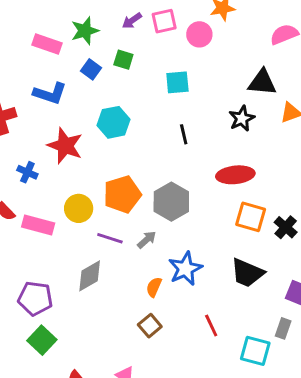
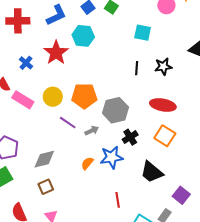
blue L-shape: (50, 93) -> (56, 15), turned -60
black star: (242, 118) -> (163, 67), moved
cyan hexagon: (113, 122) -> (83, 36), moved
black cross: (286, 227) -> (130, 137), moved
gray diamond: (90, 276) -> (44, 159), moved
brown square: (150, 326) -> (46, 187), moved

